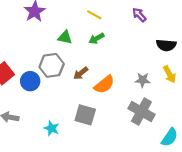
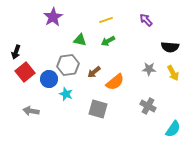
yellow line: (94, 15) -> (106, 20), turned -48
gray star: (143, 80) -> (149, 69), moved
gray cross: (141, 111) -> (148, 106), size x0.7
cyan star: (52, 128) -> (66, 94), moved

